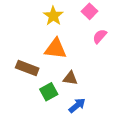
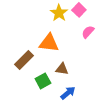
yellow star: (53, 16) -> (59, 13), moved
brown rectangle: (27, 68) -> (24, 60), turned -66

